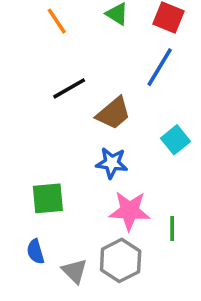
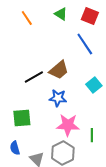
blue line: (160, 67) -> (85, 44), turned -65
black line: (69, 88) -> (34, 77), moved

